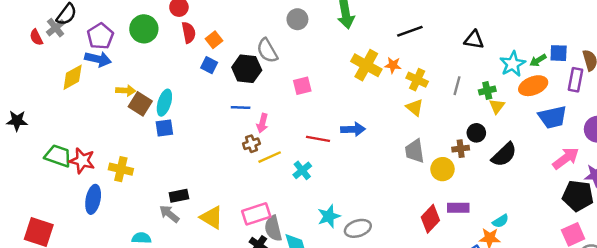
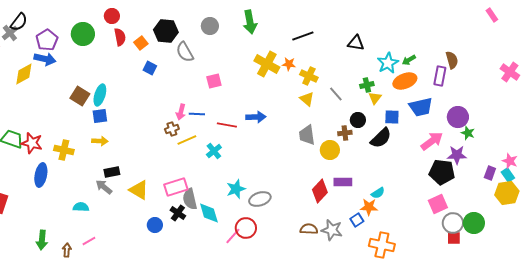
blue square: (559, 53) -> (392, 117), moved
blue square: (209, 65) -> (150, 68), moved
black hexagon: (247, 69) -> (166, 31), moved
gray line: (457, 86) -> (336, 94), moved, turned -56
yellow arrow: (126, 91) -> (100, 141), moved
blue line: (241, 107) -> (197, 114), moved

